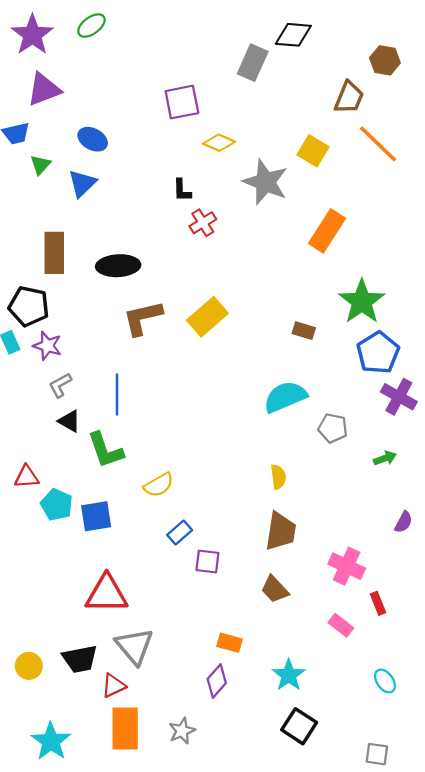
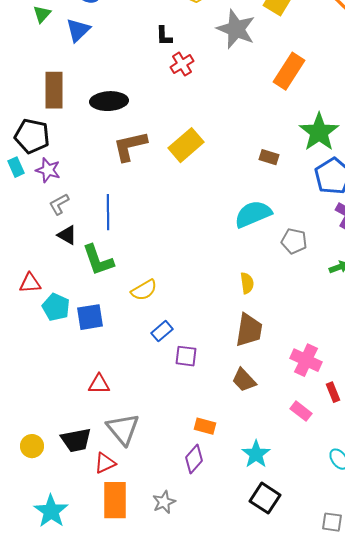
red triangle: (107, 594) -> (99, 384), size x0.6

